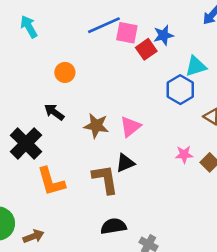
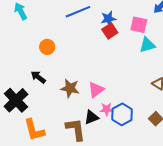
pink square: (127, 33) -> (139, 25), moved
blue star: (163, 35) -> (108, 19), moved
blue hexagon: (180, 90) -> (122, 114), moved
pink star: (184, 155) -> (107, 109), moved

